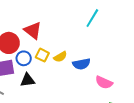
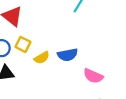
yellow semicircle: (60, 57) -> (42, 58), moved

